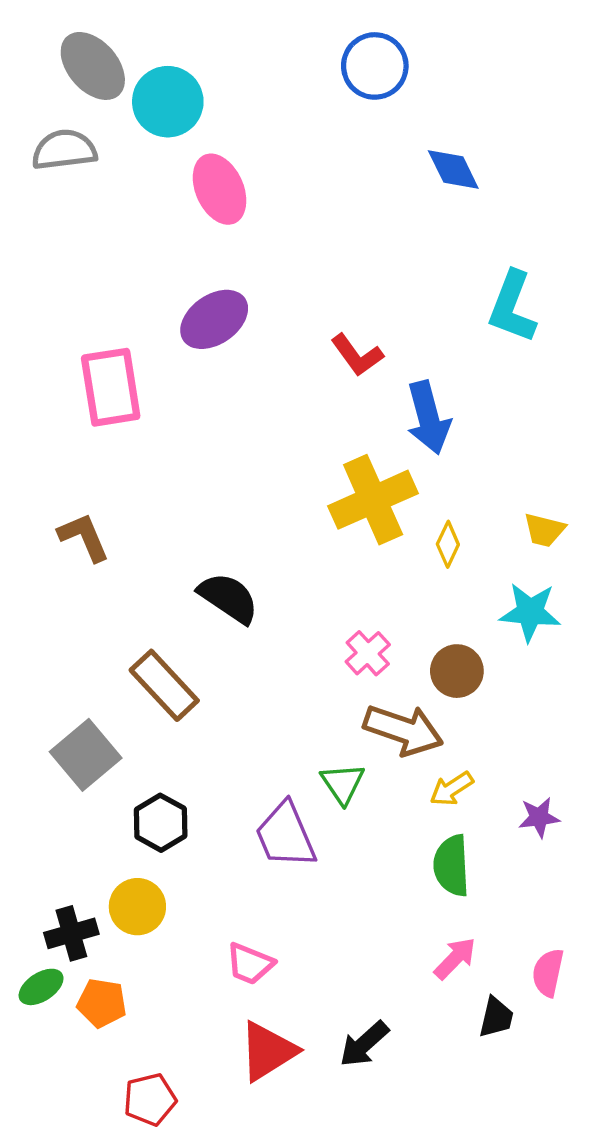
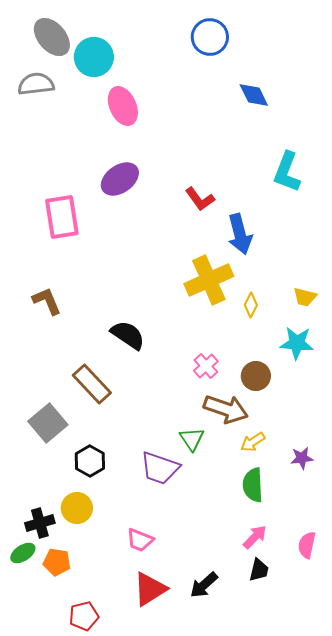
purple trapezoid: (286, 835) -> (160, 468), turned -48
black trapezoid: (496, 1017) -> (259, 570), moved

